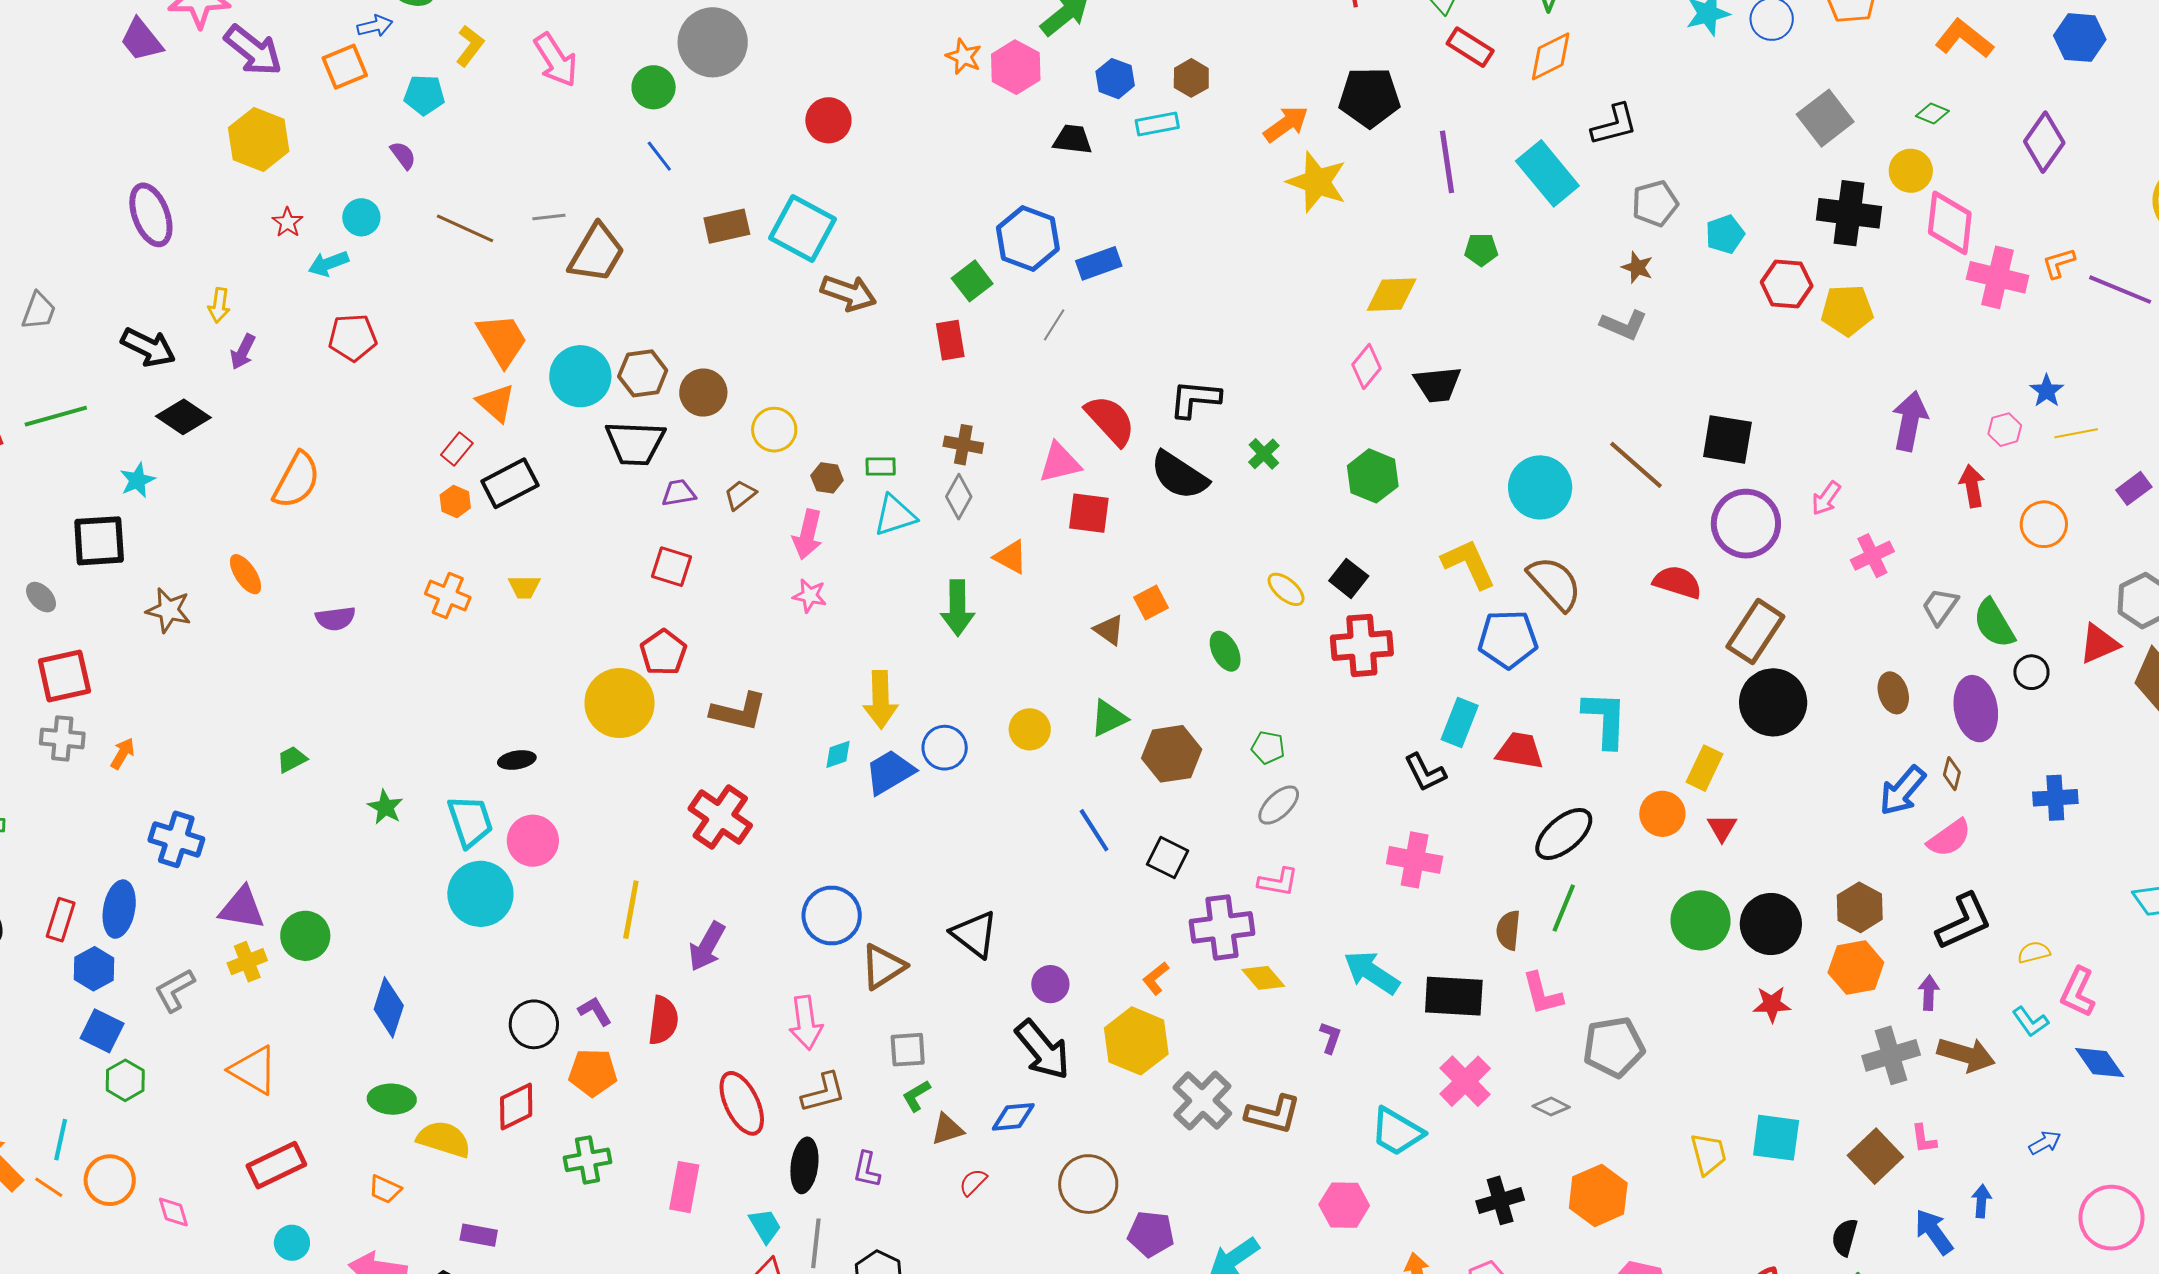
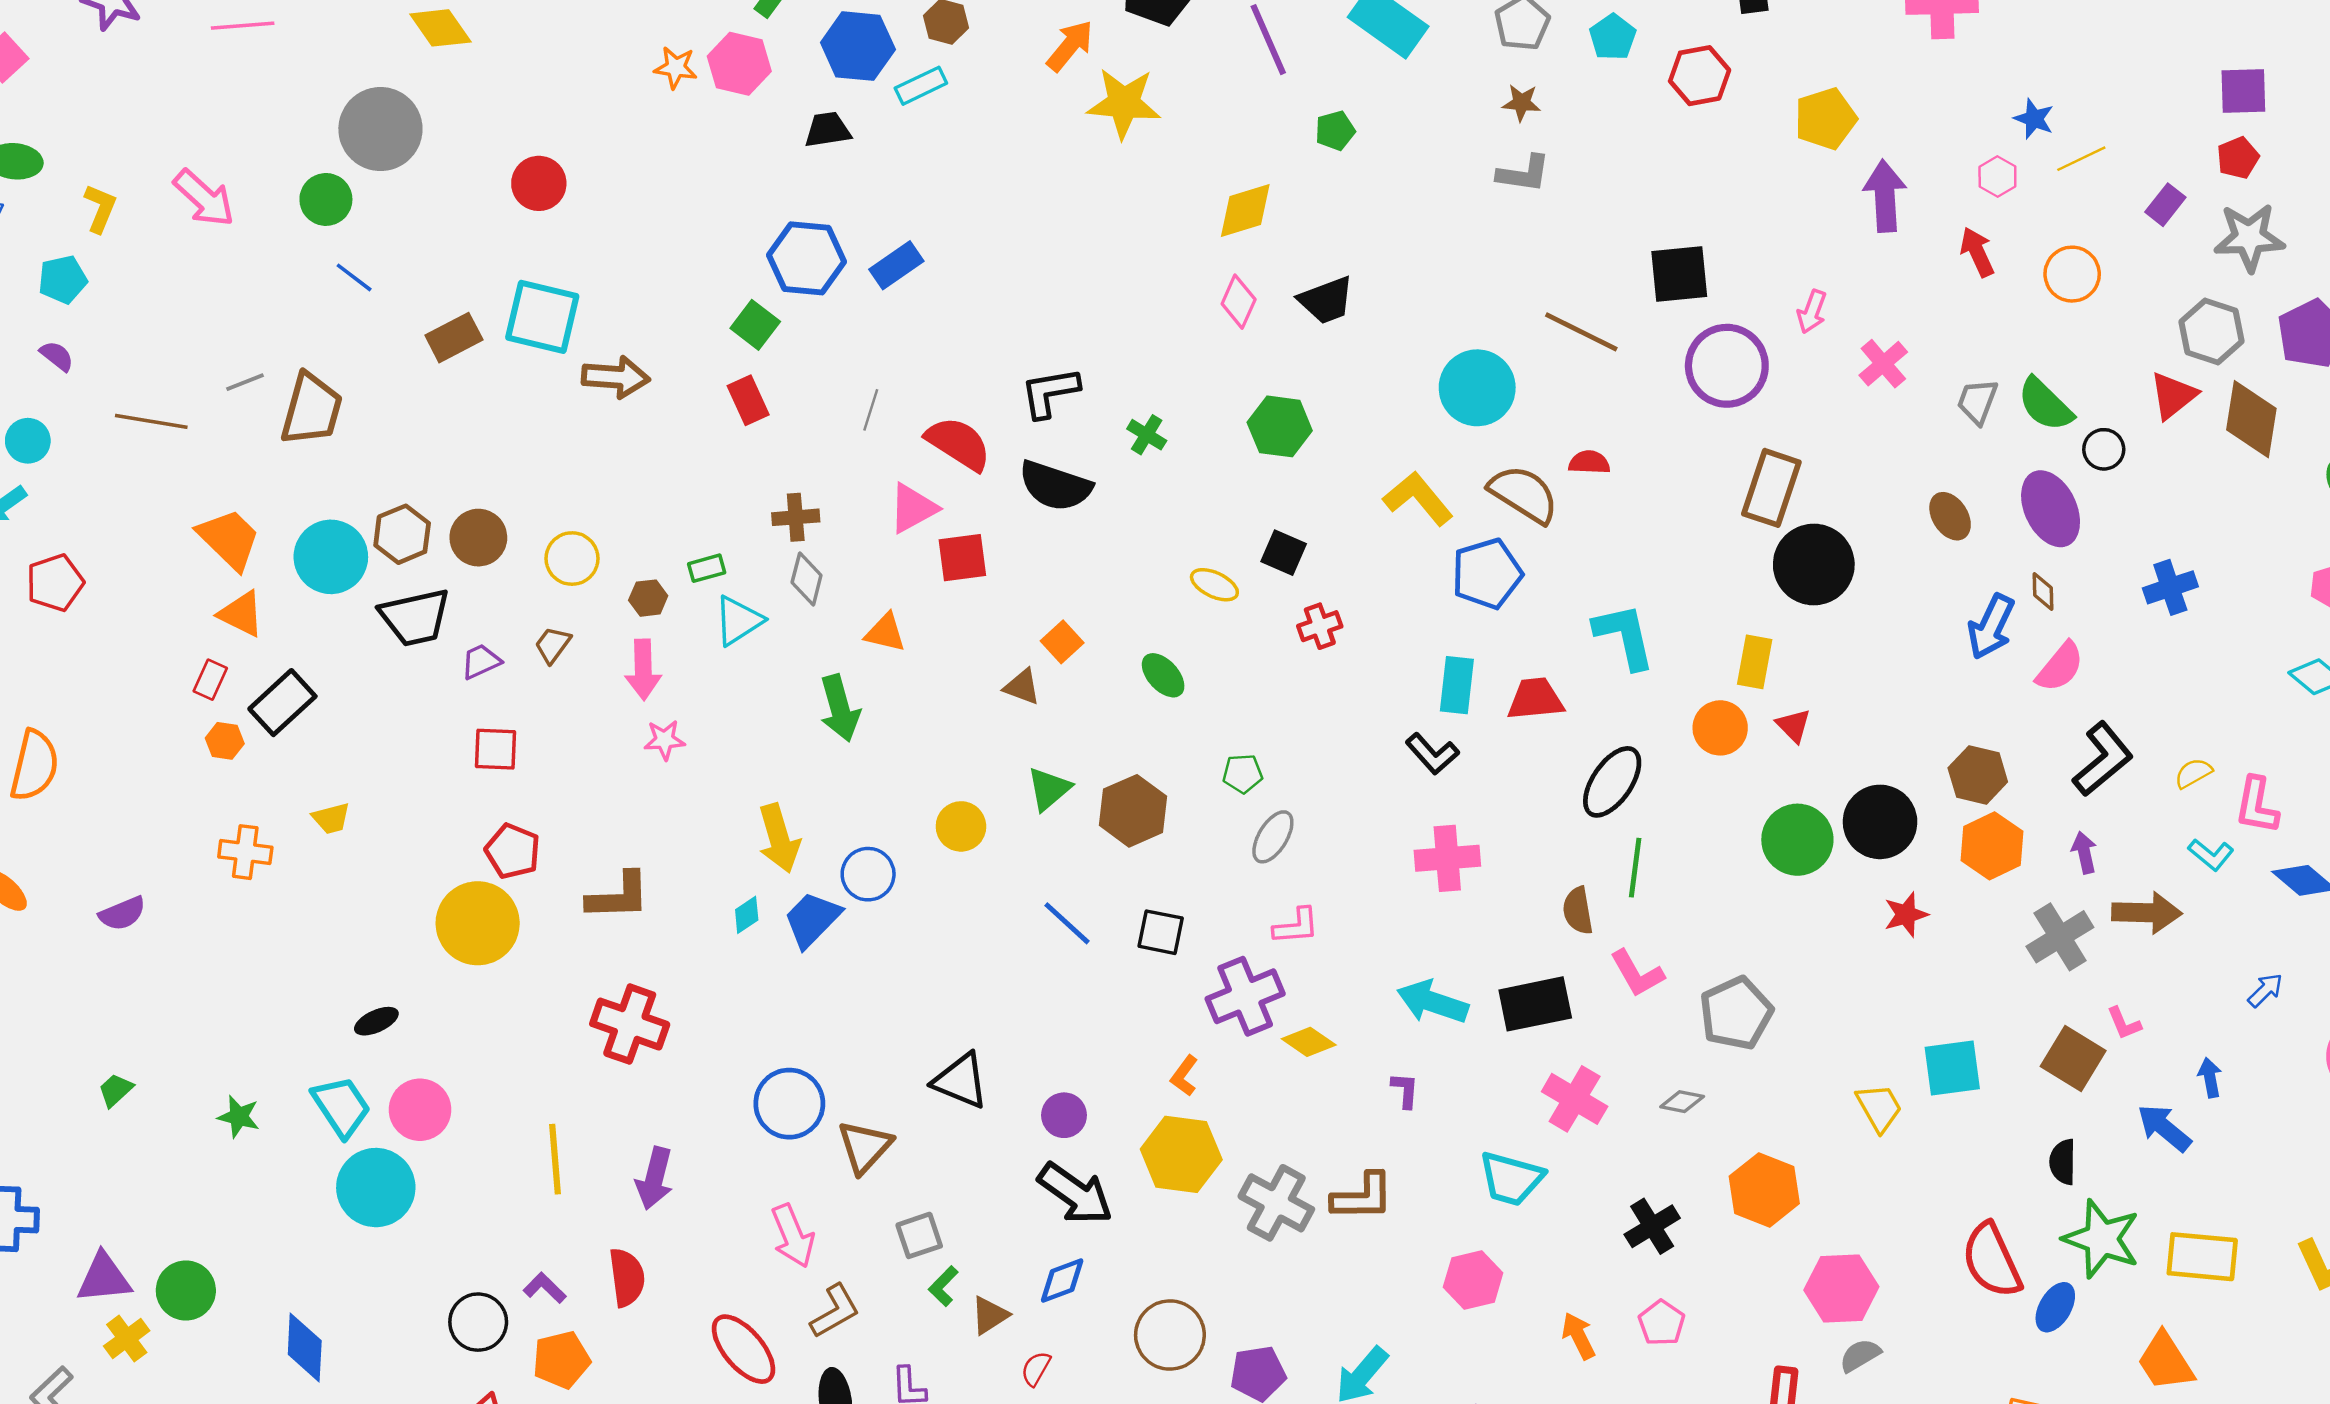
blue hexagon: (1115, 79) -> (858, 46), size x1.5
yellow pentagon: (1847, 310) -> (1826, 119), moved
gray line: (1054, 325) -> (871, 410), moved
red semicircle: (1677, 582) -> (1589, 462), moved, size x0.7
red cross: (1362, 645) -> (1320, 626), size x0.6

